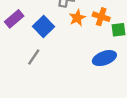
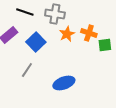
blue ellipse: (104, 58) -> (64, 83), moved

